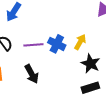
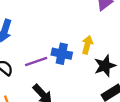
black star: (90, 64) -> (105, 66), turned -30

